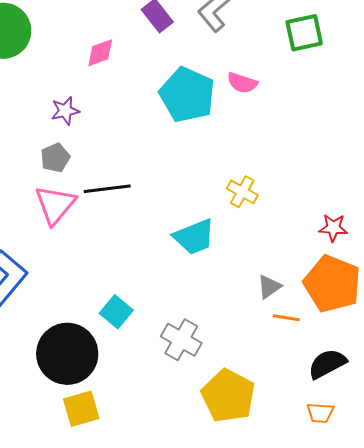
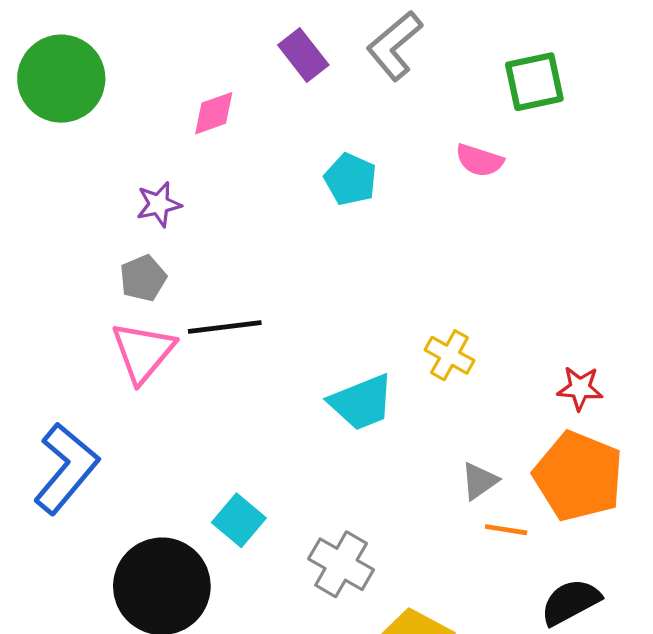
pink semicircle: (242, 83) -> (479, 160), moved
cyan pentagon: (187, 95) -> (350, 179), size x0.6
yellow cross: (242, 192) -> (450, 355), moved

